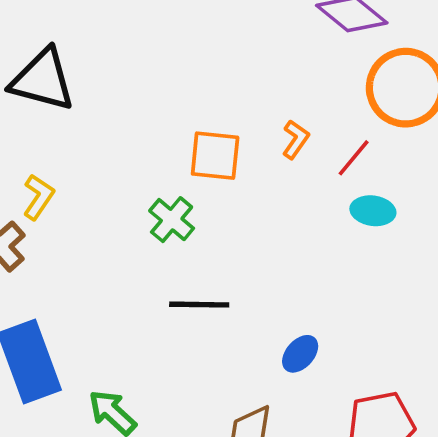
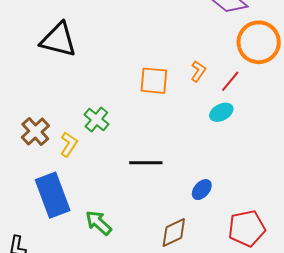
yellow L-shape: (38, 197) -> (69, 144), moved
cyan ellipse: (373, 211) -> (221, 112), moved, turned -35
green cross: (172, 220) -> (96, 119), moved

